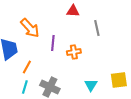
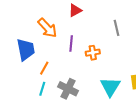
red triangle: (73, 11) -> (75, 10), moved, turned -32
cyan triangle: (91, 85) -> (110, 87), size x1.5

